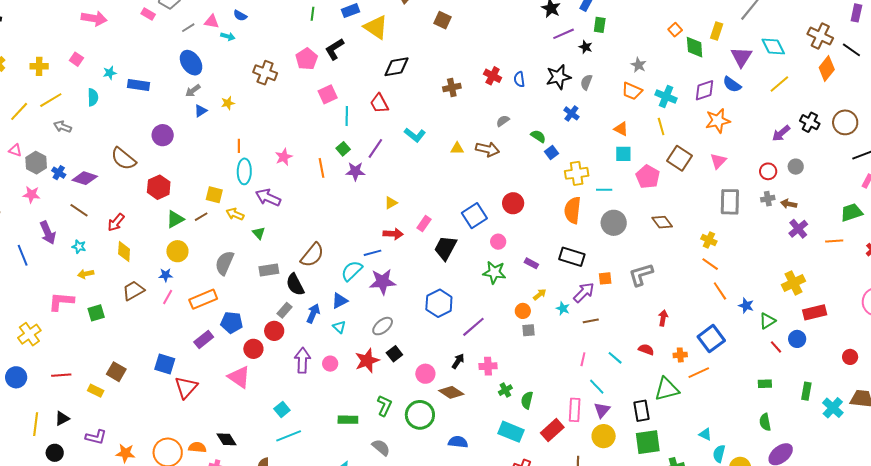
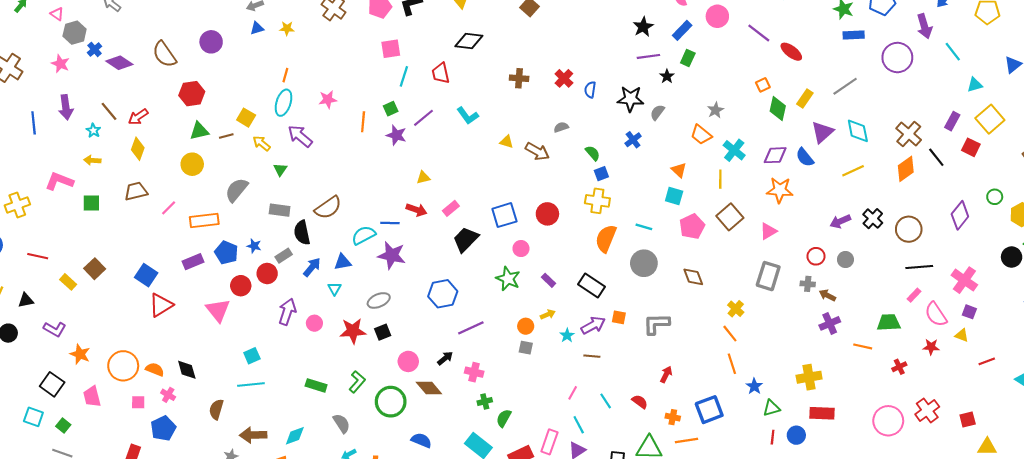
yellow cross: (577, 173) -> (597, 201), moved
brown line: (79, 210) -> (109, 111), moved
blue star: (166, 275) -> (254, 246), moved
red line: (776, 347) -> (773, 437), turned 32

